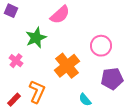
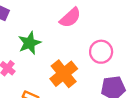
pink semicircle: (60, 15) -> (70, 18), moved

